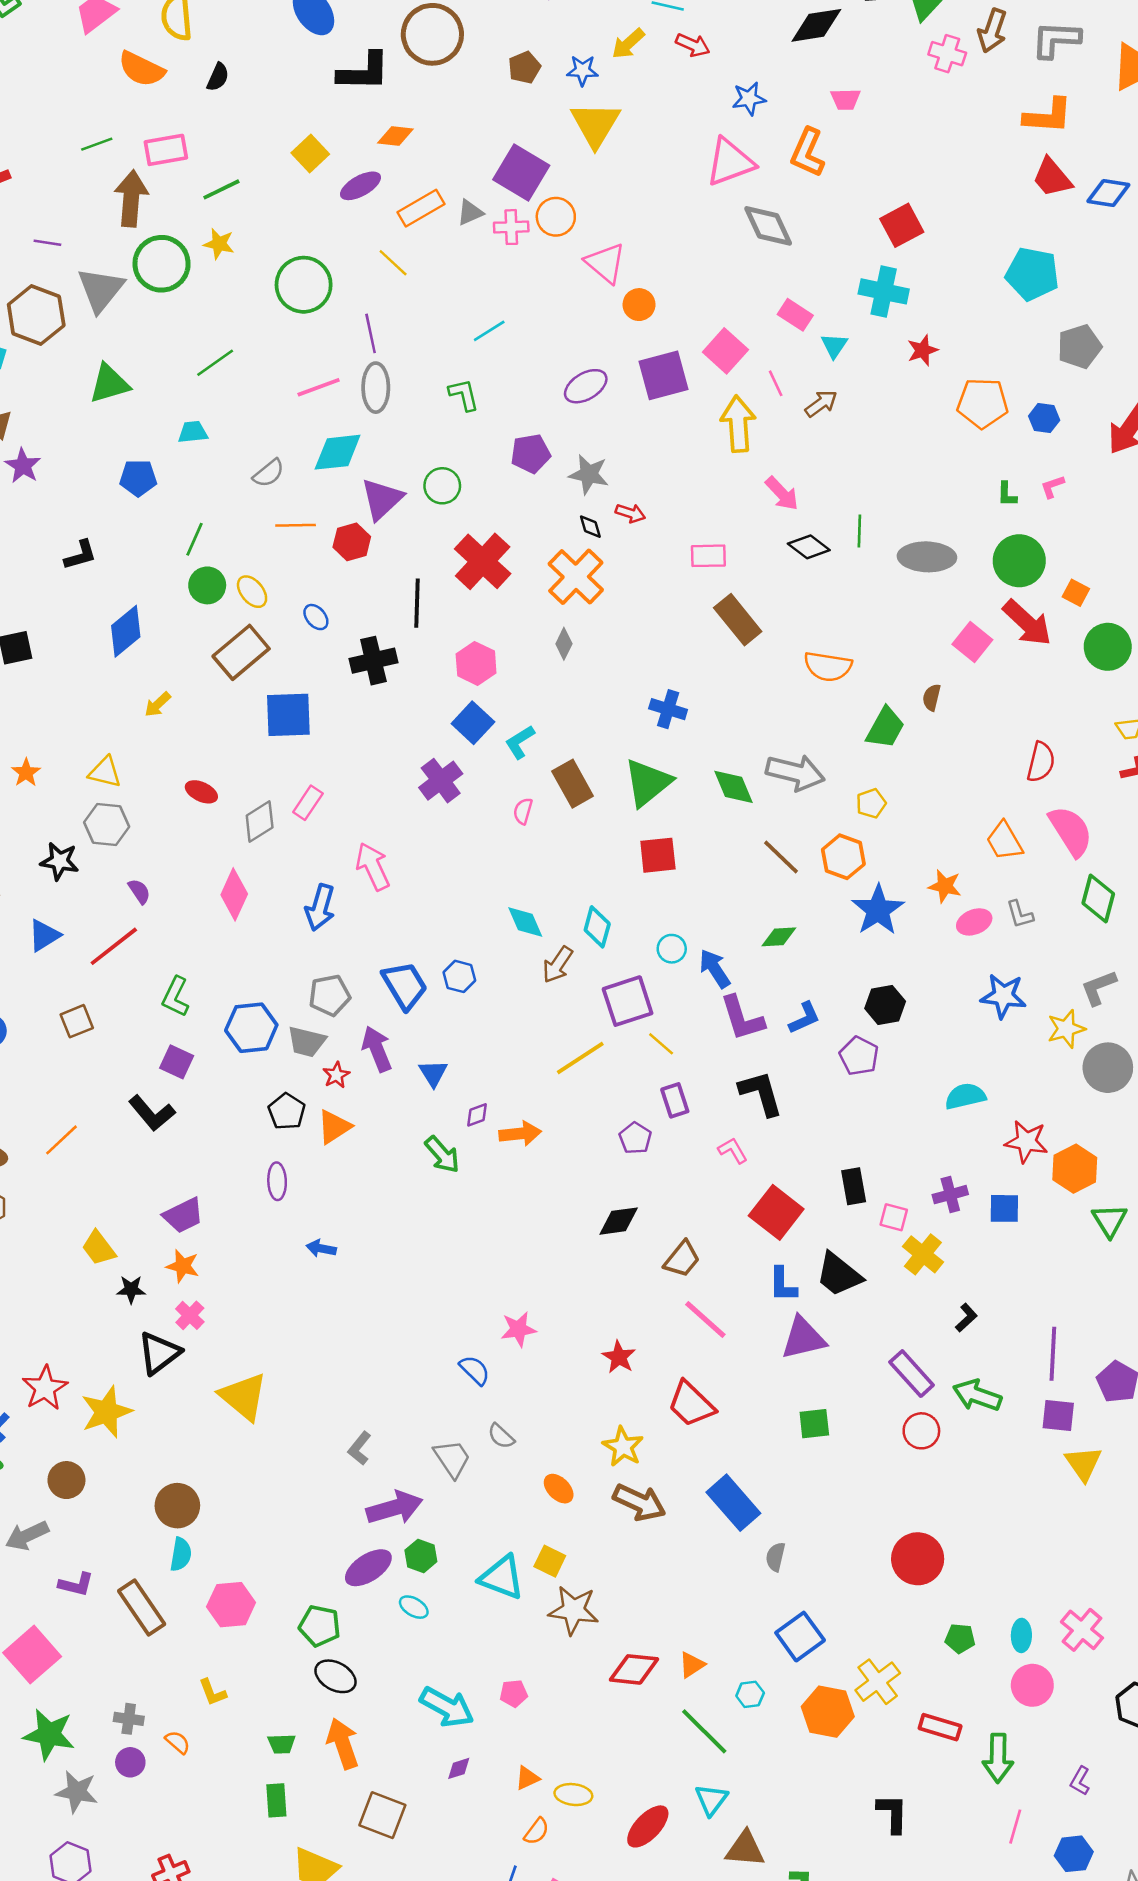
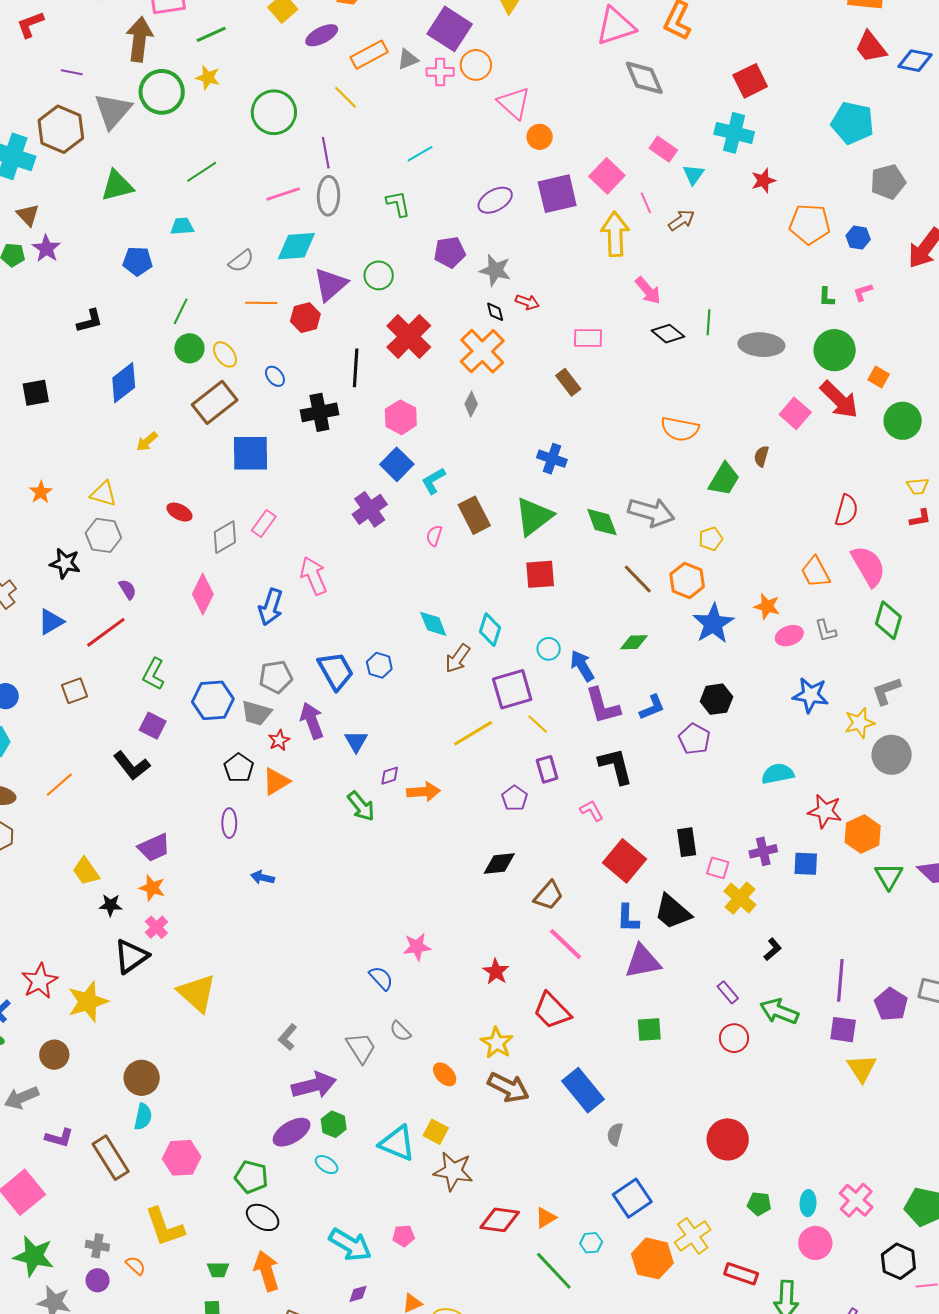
brown rectangle: (738, 620) -> (568, 382), moved, size x0.7
purple rectangle: (912, 1374) -> (728, 992), size x0.6
yellow L-shape: (212, 1692) -> (165, 1227), size x1.8

